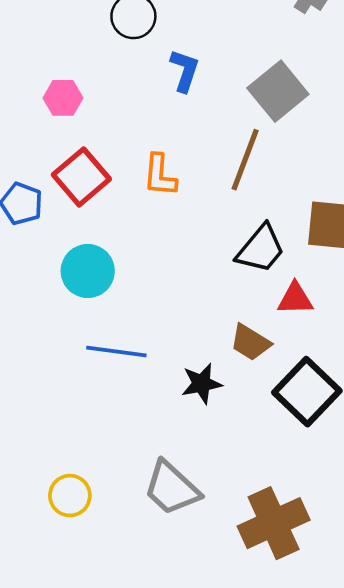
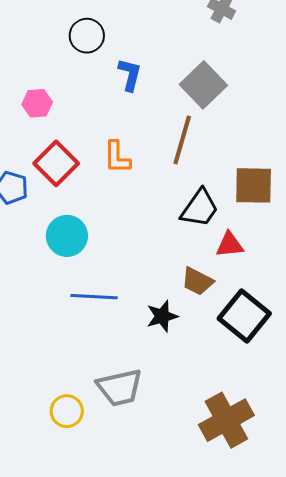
gray trapezoid: (172, 488) -> (120, 387), moved, turned -51

